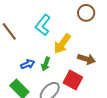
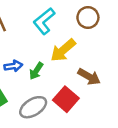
brown circle: (86, 13) -> (88, 18), moved

